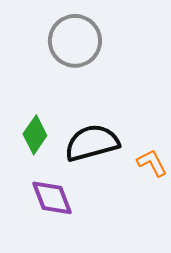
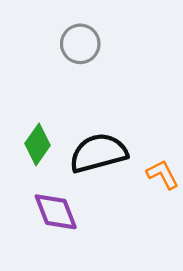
gray circle: (75, 41) -> (80, 44), size x0.7

